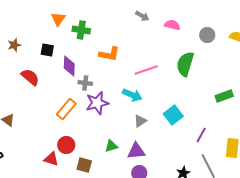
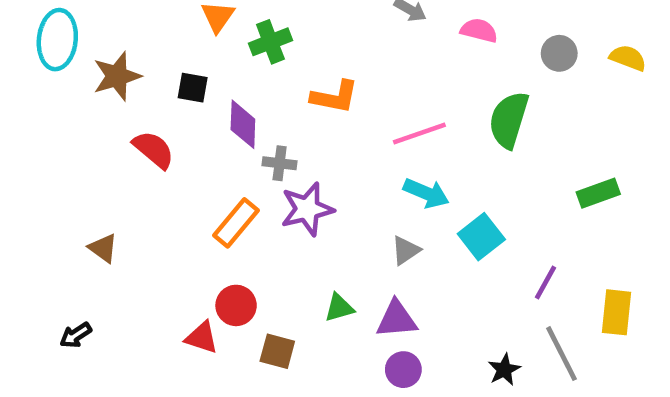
green cross: (81, 30) -> (270, 42), turned -30
brown star: (14, 45) -> (117, 76), size x1.5
cyan arrow: (132, 95) -> (426, 193), moved

